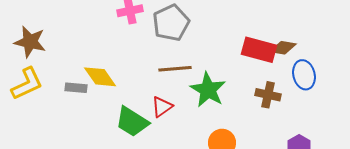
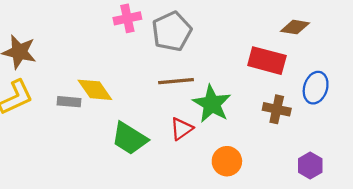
brown diamond: (283, 48) -> (295, 27), moved
blue ellipse: (304, 75) -> (316, 88), turned 32
red triangle: (162, 107) -> (181, 129), moved

